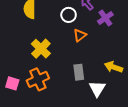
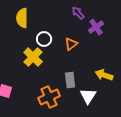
white circle: (69, 15) -> (44, 39), moved
orange cross: (38, 79) -> (49, 97), moved

